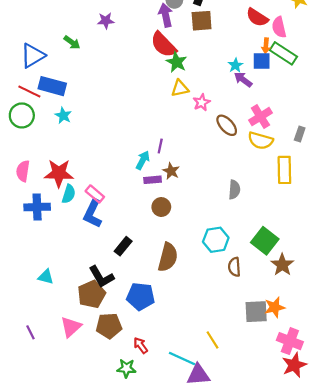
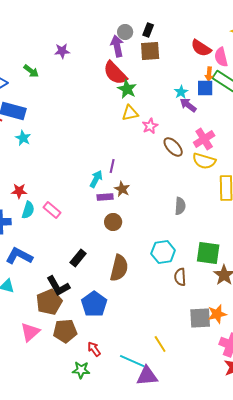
red star: (59, 173) -> (19, 191), size x0.6
blue L-shape: (93, 214) -> (19, 256), moved, turned 92
green square: (265, 241) -> (208, 253), turned -30
blue pentagon: (141, 296) -> (94, 304), turned 30

